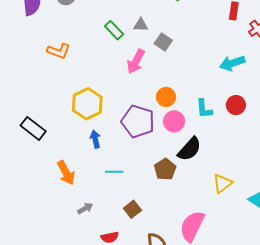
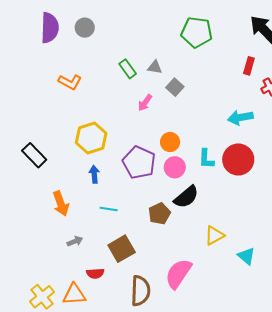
pink arrow: (136, 61) -> (145, 103), size x0.7
red circle: (236, 105) -> (238, 159), size x1.6
brown square: (132, 209) -> (122, 249), size x1.5

